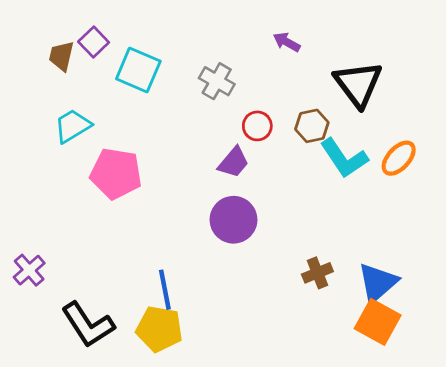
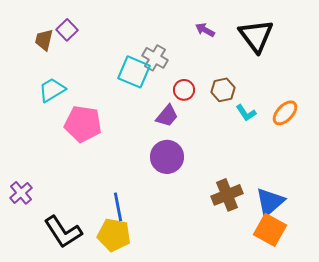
cyan square: (138, 70) -> (134, 72), moved
black triangle: (358, 84) -> (256, 36), moved
cyan L-shape: (344, 158) -> (246, 113), size x0.6
brown cross: (317, 273) -> (227, 195), size x1.4

